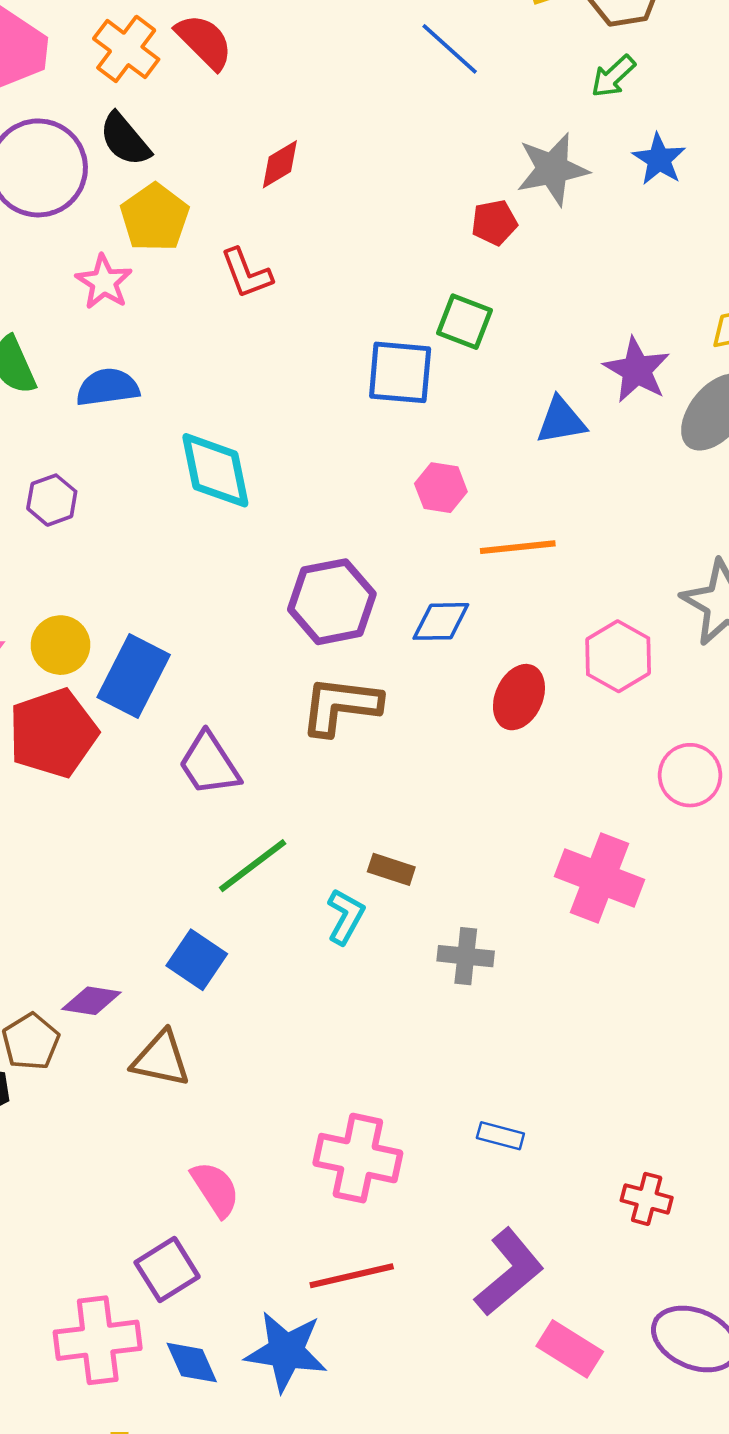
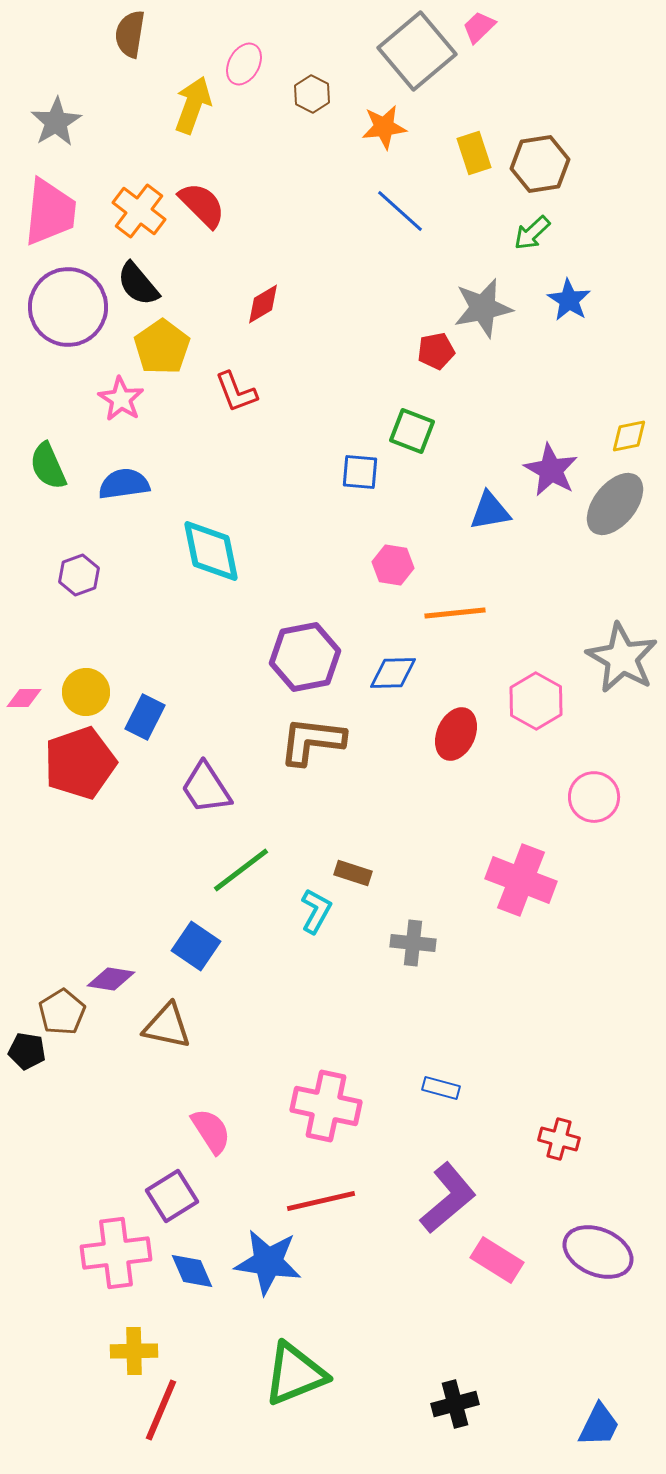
blue square: (400, 372) -> (360, 472), size x0.7
blue rectangle: (134, 676) -> (145, 717), size x0.7

